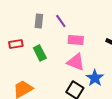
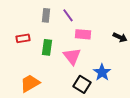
green rectangle: (40, 53) -> (47, 47), turned 35
pink triangle: (76, 62) -> (72, 56), moved, turned 30

